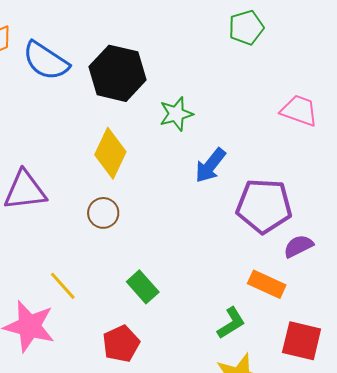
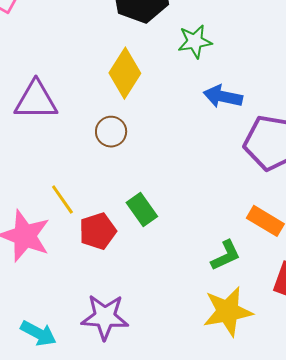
blue arrow: (210, 165) -> (223, 96), turned 57
red pentagon: (121, 344) -> (98, 231), moved

